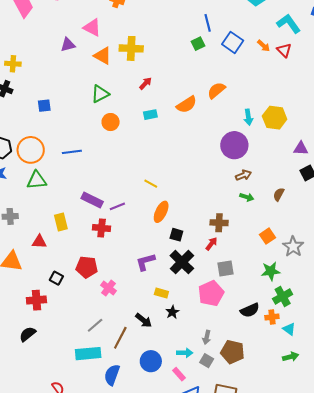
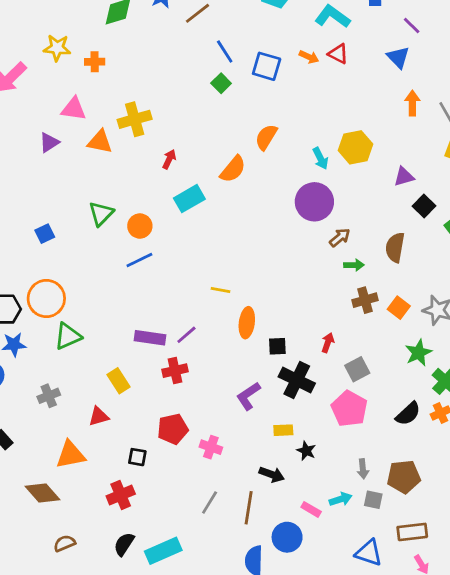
green triangle: (100, 94) -> (101, 214), moved
cyan rectangle: (150, 115) -> (189, 199), size x1.5
blue line: (72, 152) -> (139, 260), moved
brown semicircle: (279, 194) -> (395, 247), size x1.5
brown cross: (219, 223) -> (365, 300), moved
cyan rectangle: (88, 354) -> (163, 551), moved
blue circle: (151, 361) -> (287, 537), moved
pink rectangle: (179, 374) -> (311, 509), moved

